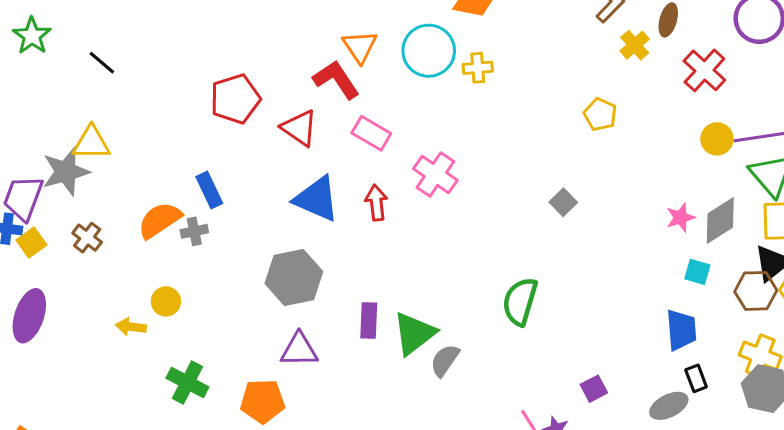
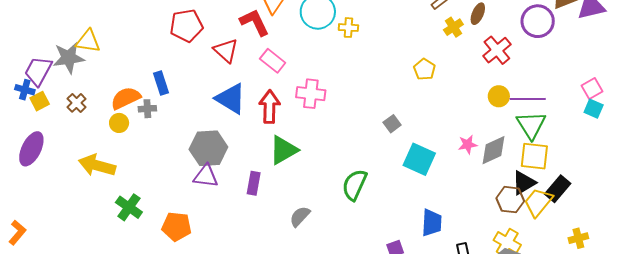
pink cross: (435, 175) -> (311, 94), turned -36
red arrow: (376, 203) -> (269, 107), size x1.4
cyan square: (697, 272) -> (419, 159), moved, size x1.8
yellow circle: (166, 301) -> (119, 123), moved
yellow arrow: (131, 327) -> (97, 165), size x1.8
blue trapezoid: (681, 330) -> (432, 223), moved
green triangle: (414, 333) -> (283, 150), moved
purple triangle: (299, 350) -> (206, 176), moved

